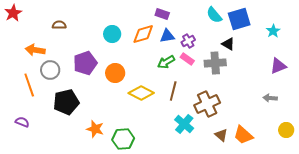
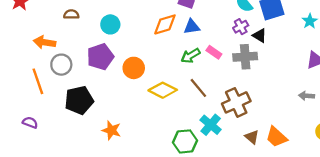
cyan circle: (112, 34) -> (110, 24), moved
purple cross: (188, 41) -> (241, 27), moved
brown line: (173, 91) -> (198, 88), turned -54
green hexagon: (123, 139) -> (185, 141), moved

